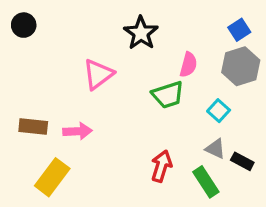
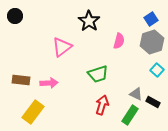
green trapezoid: (168, 95) -> (98, 74), moved
cyan square: (219, 111) -> (157, 70), moved
green rectangle: (206, 182) -> (130, 115), turned 66

